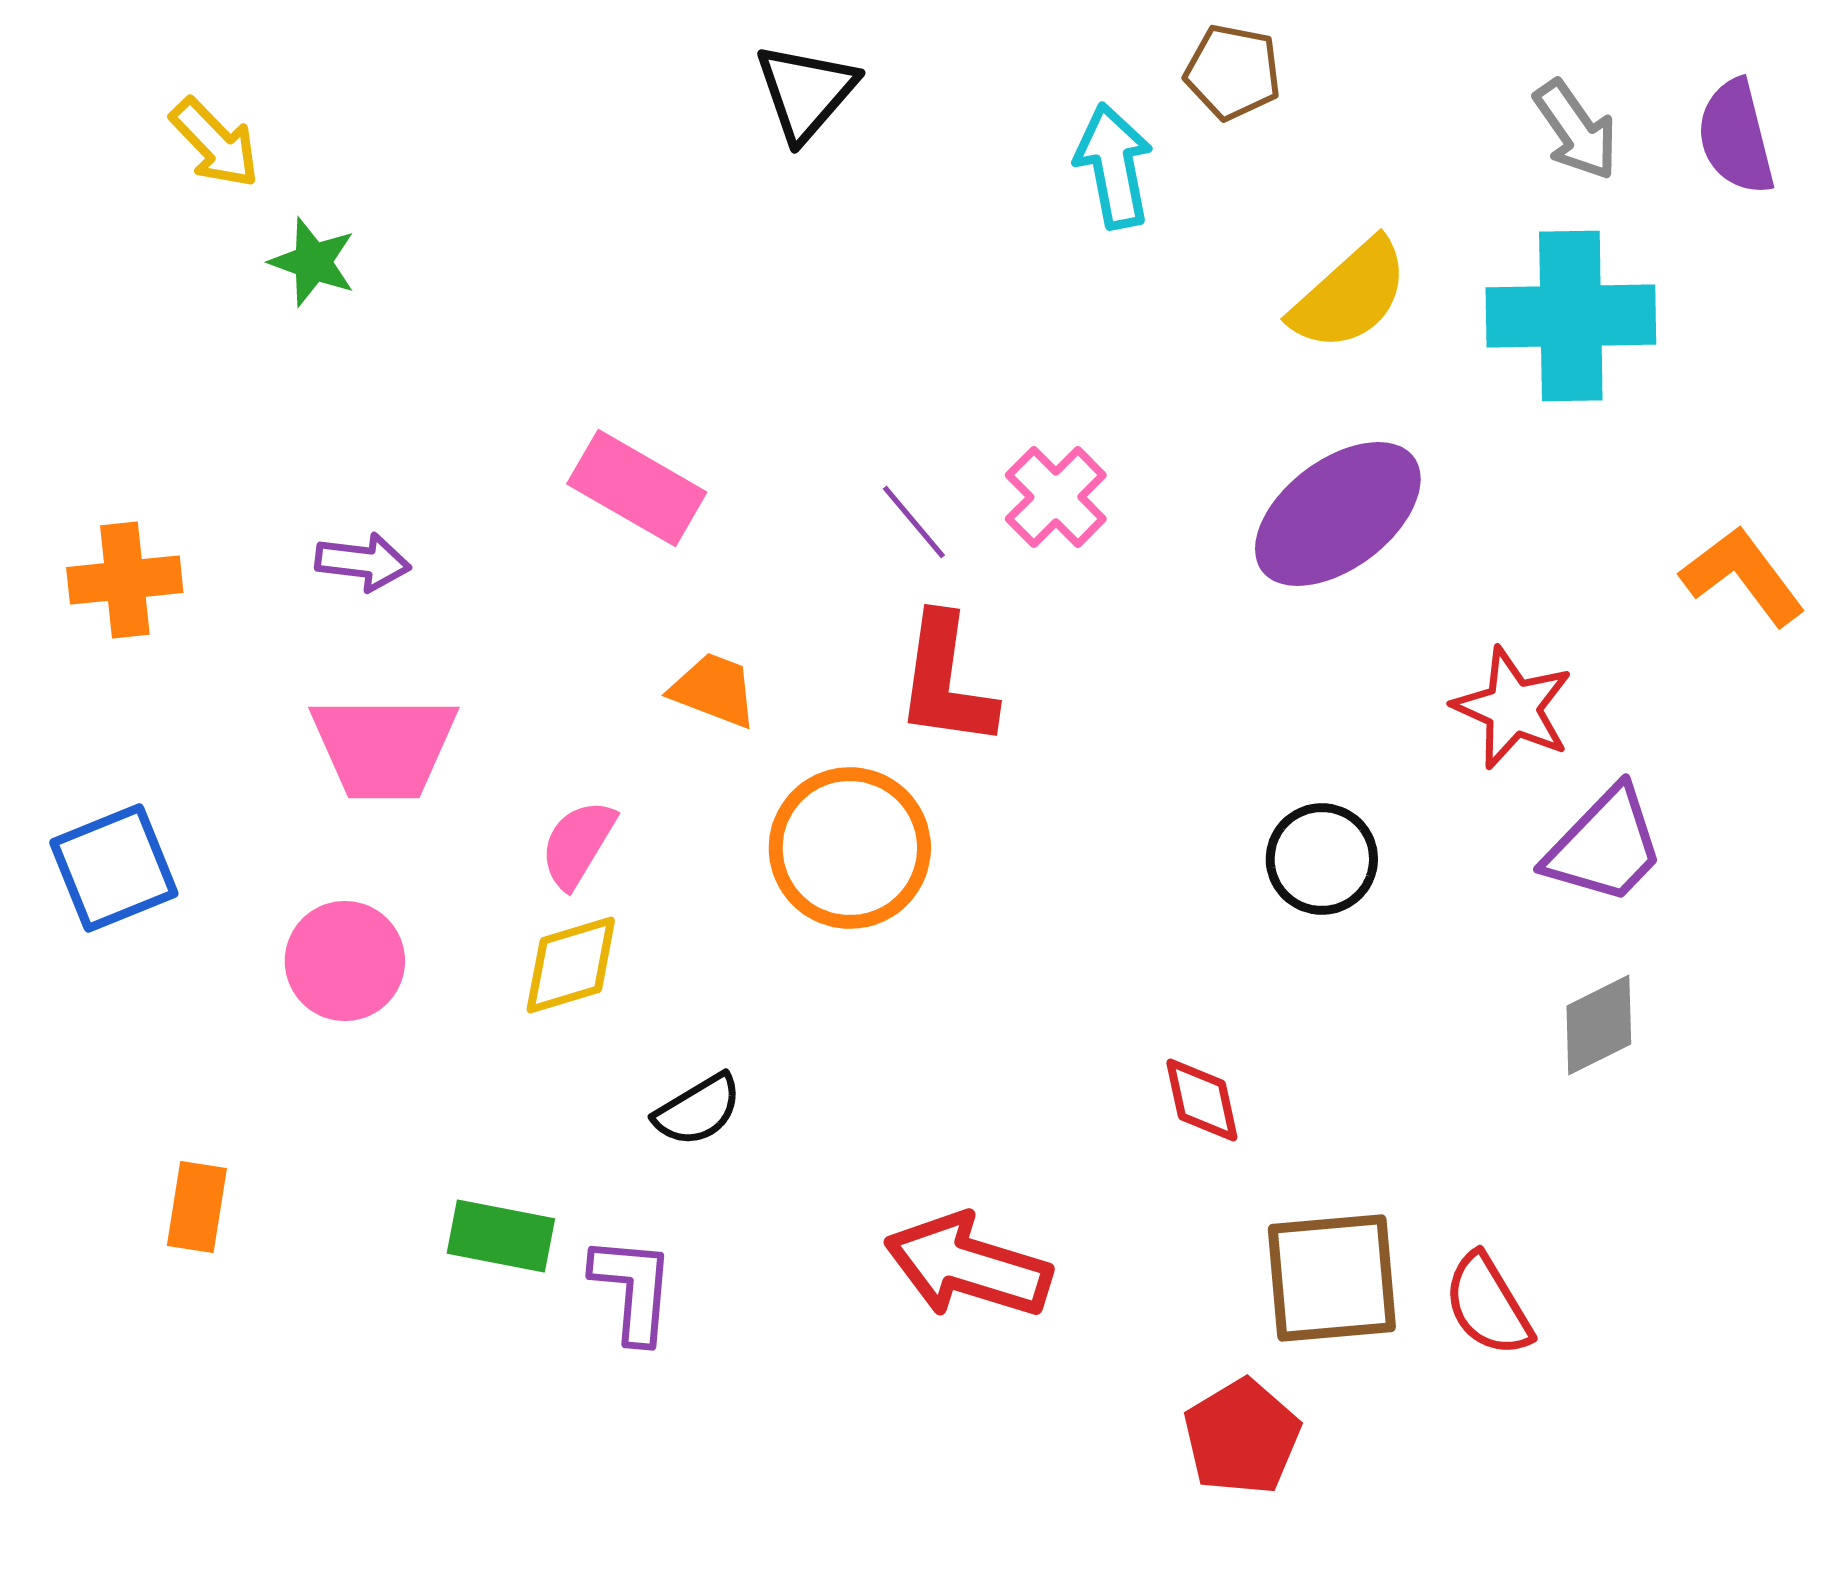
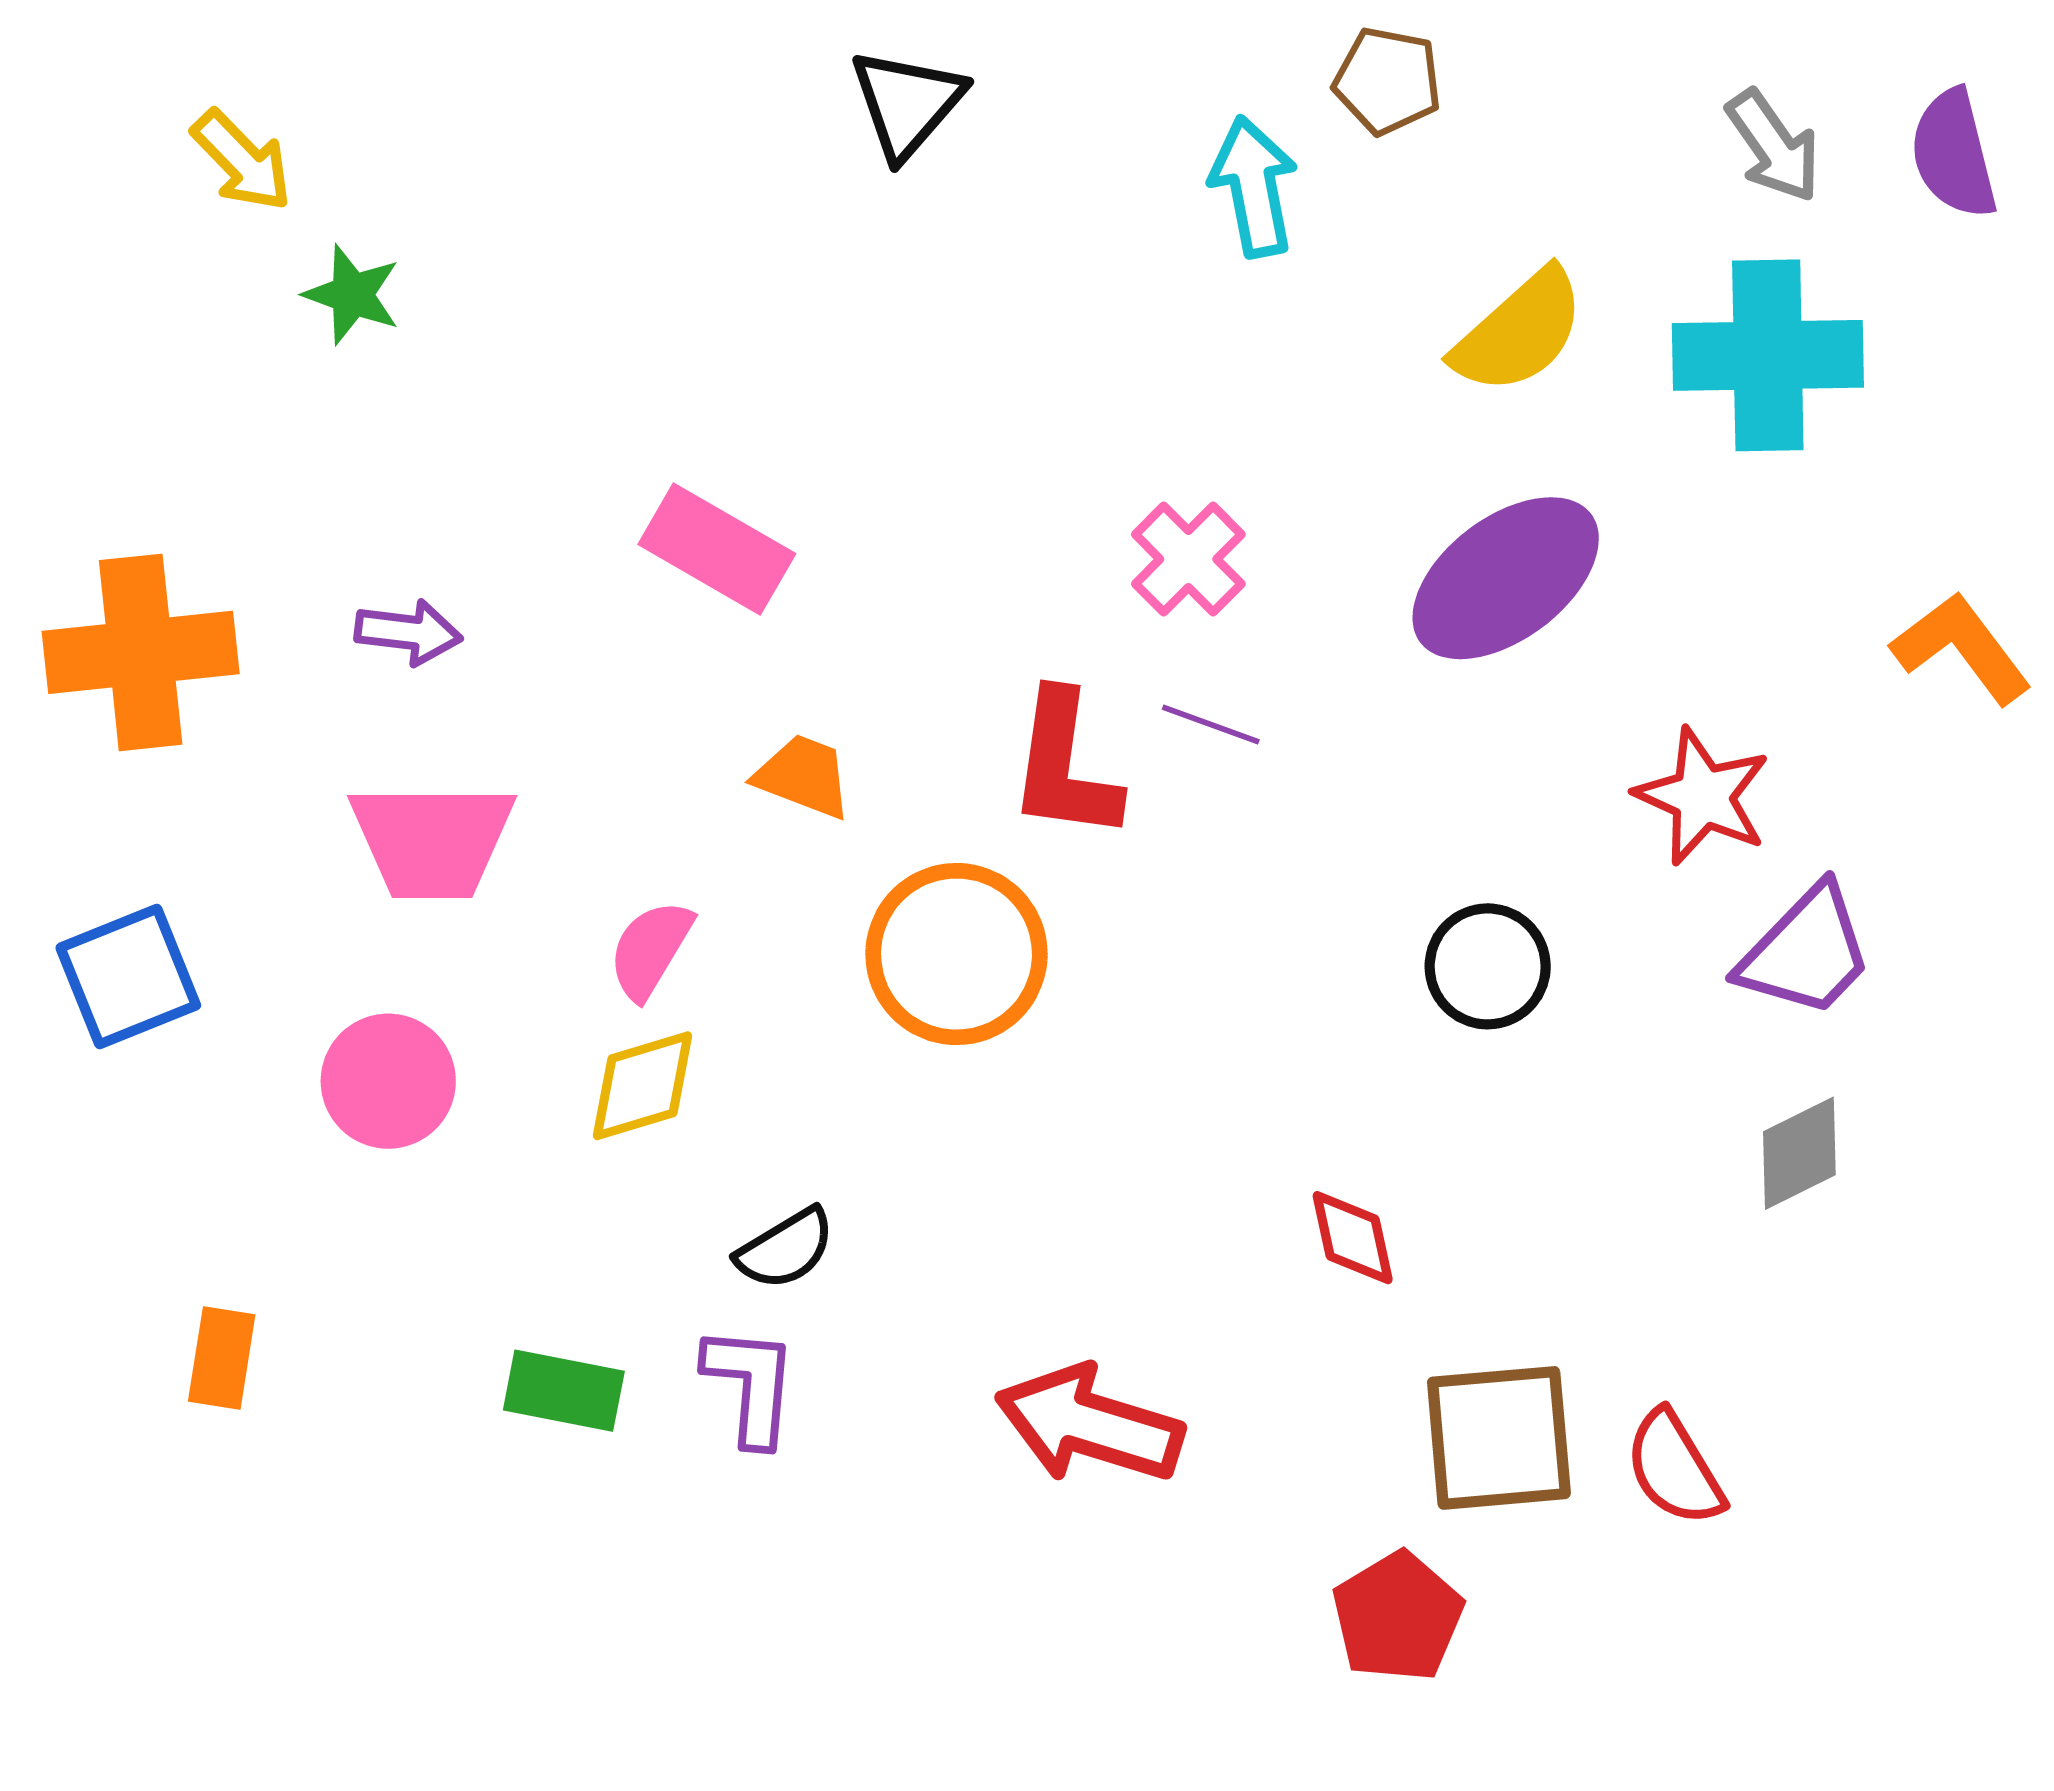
purple line: (914, 522) -> (1211, 724), moved, turned -30
orange cross: (125, 580) -> (141, 652), size x1.5
purple L-shape: (633, 1289) -> (751, 1385), moved

